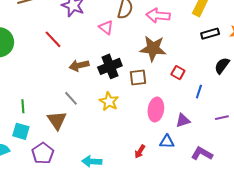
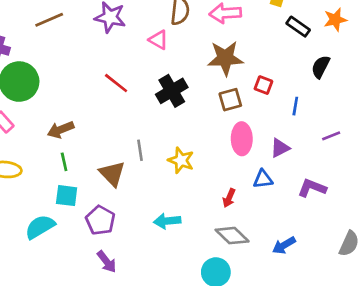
black rectangle: (210, 34) -> (298, 27), turned 60
red line: (53, 39) -> (116, 83), moved
brown arrow: (79, 65) -> (61, 130), moved
brown square: (138, 77) -> (230, 100), moved
gray line: (71, 98) -> (140, 150), moved, turned 42
yellow star: (109, 101) -> (181, 160), moved

